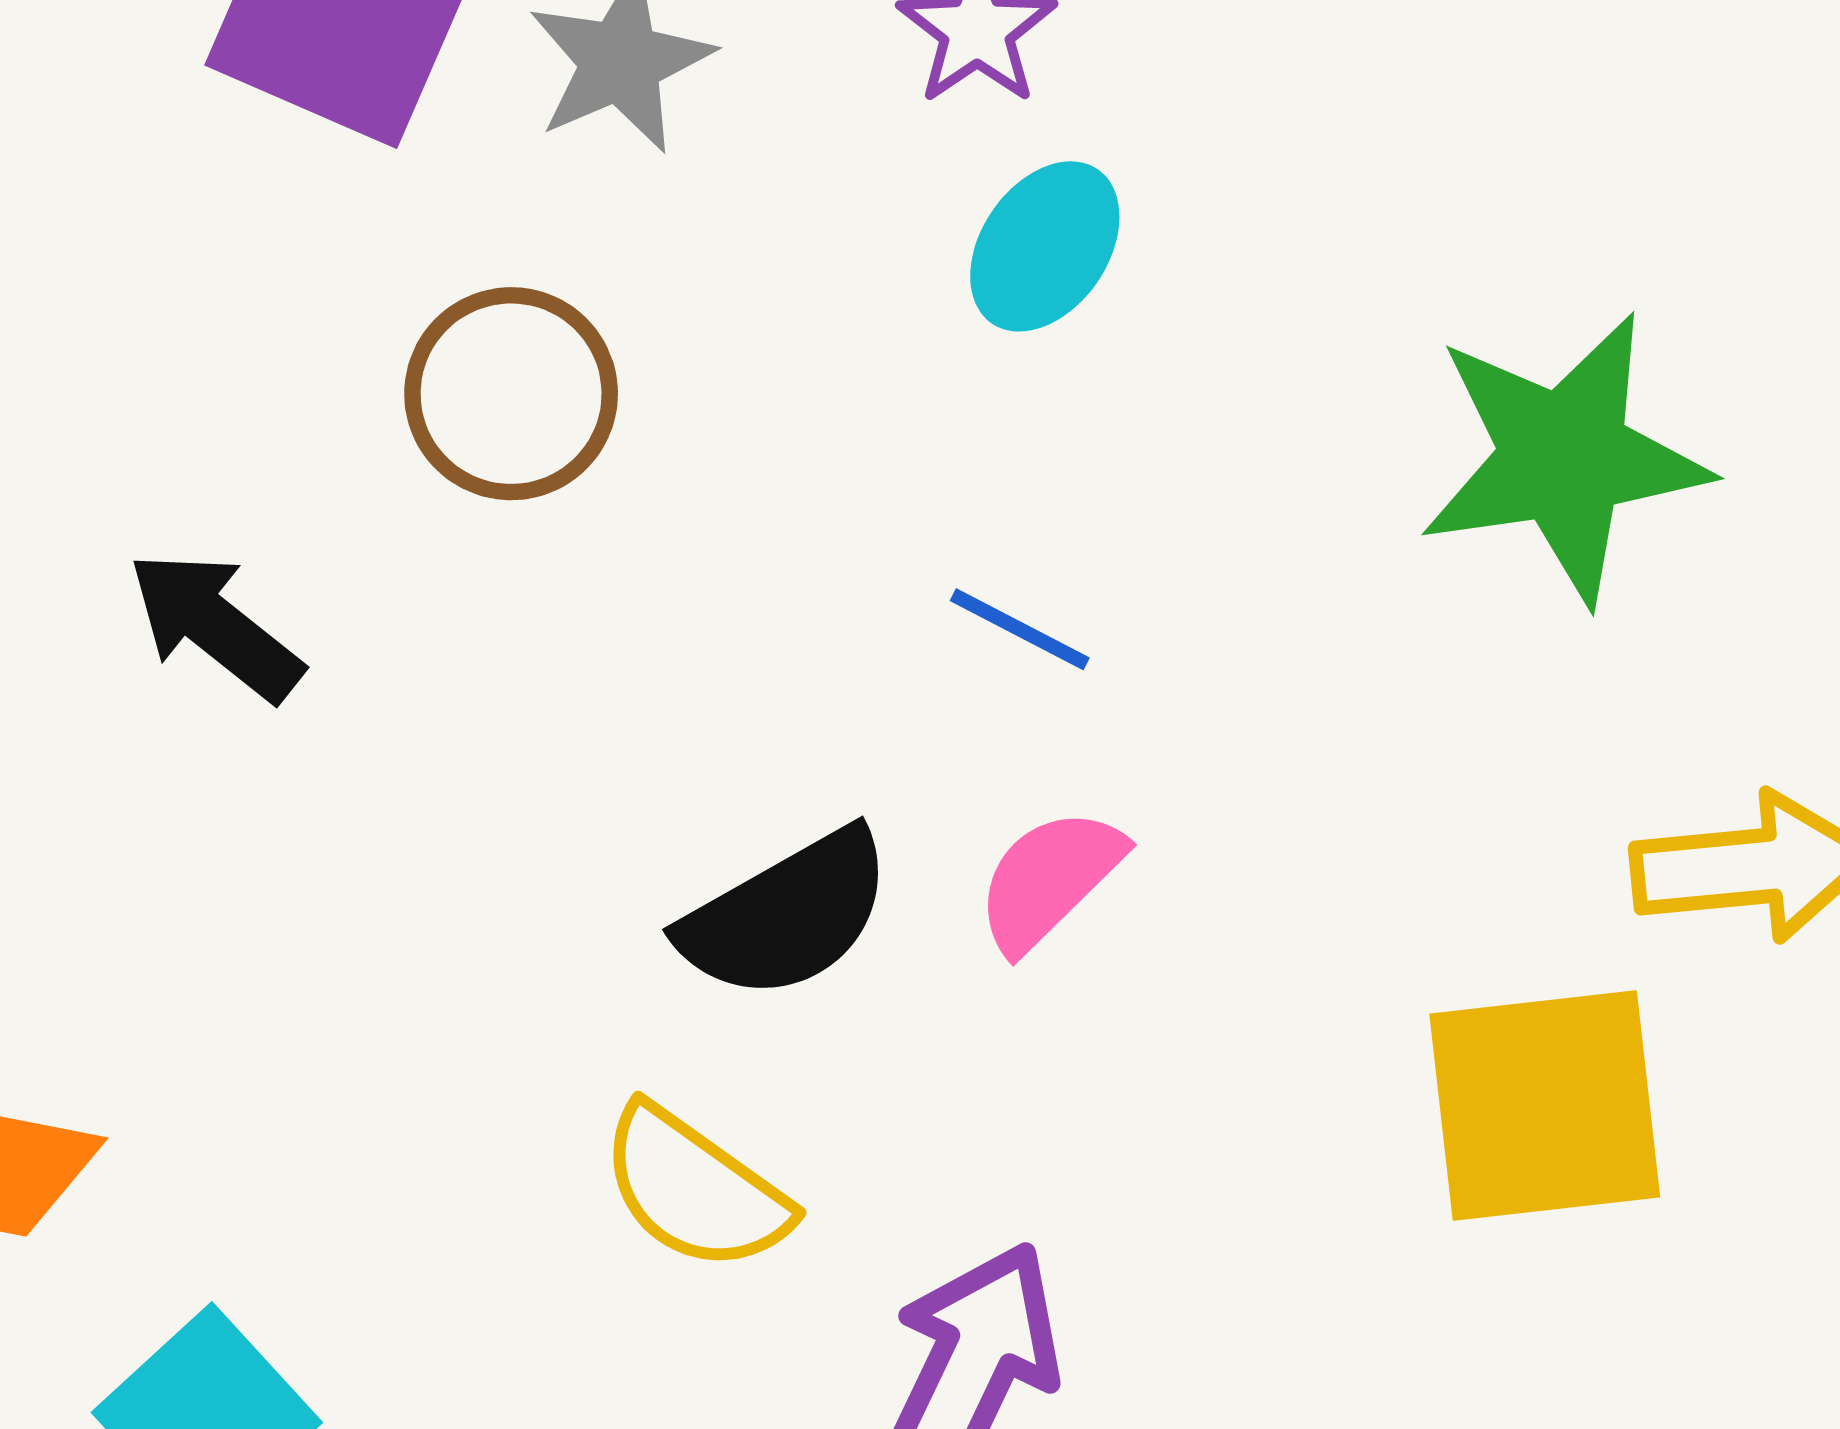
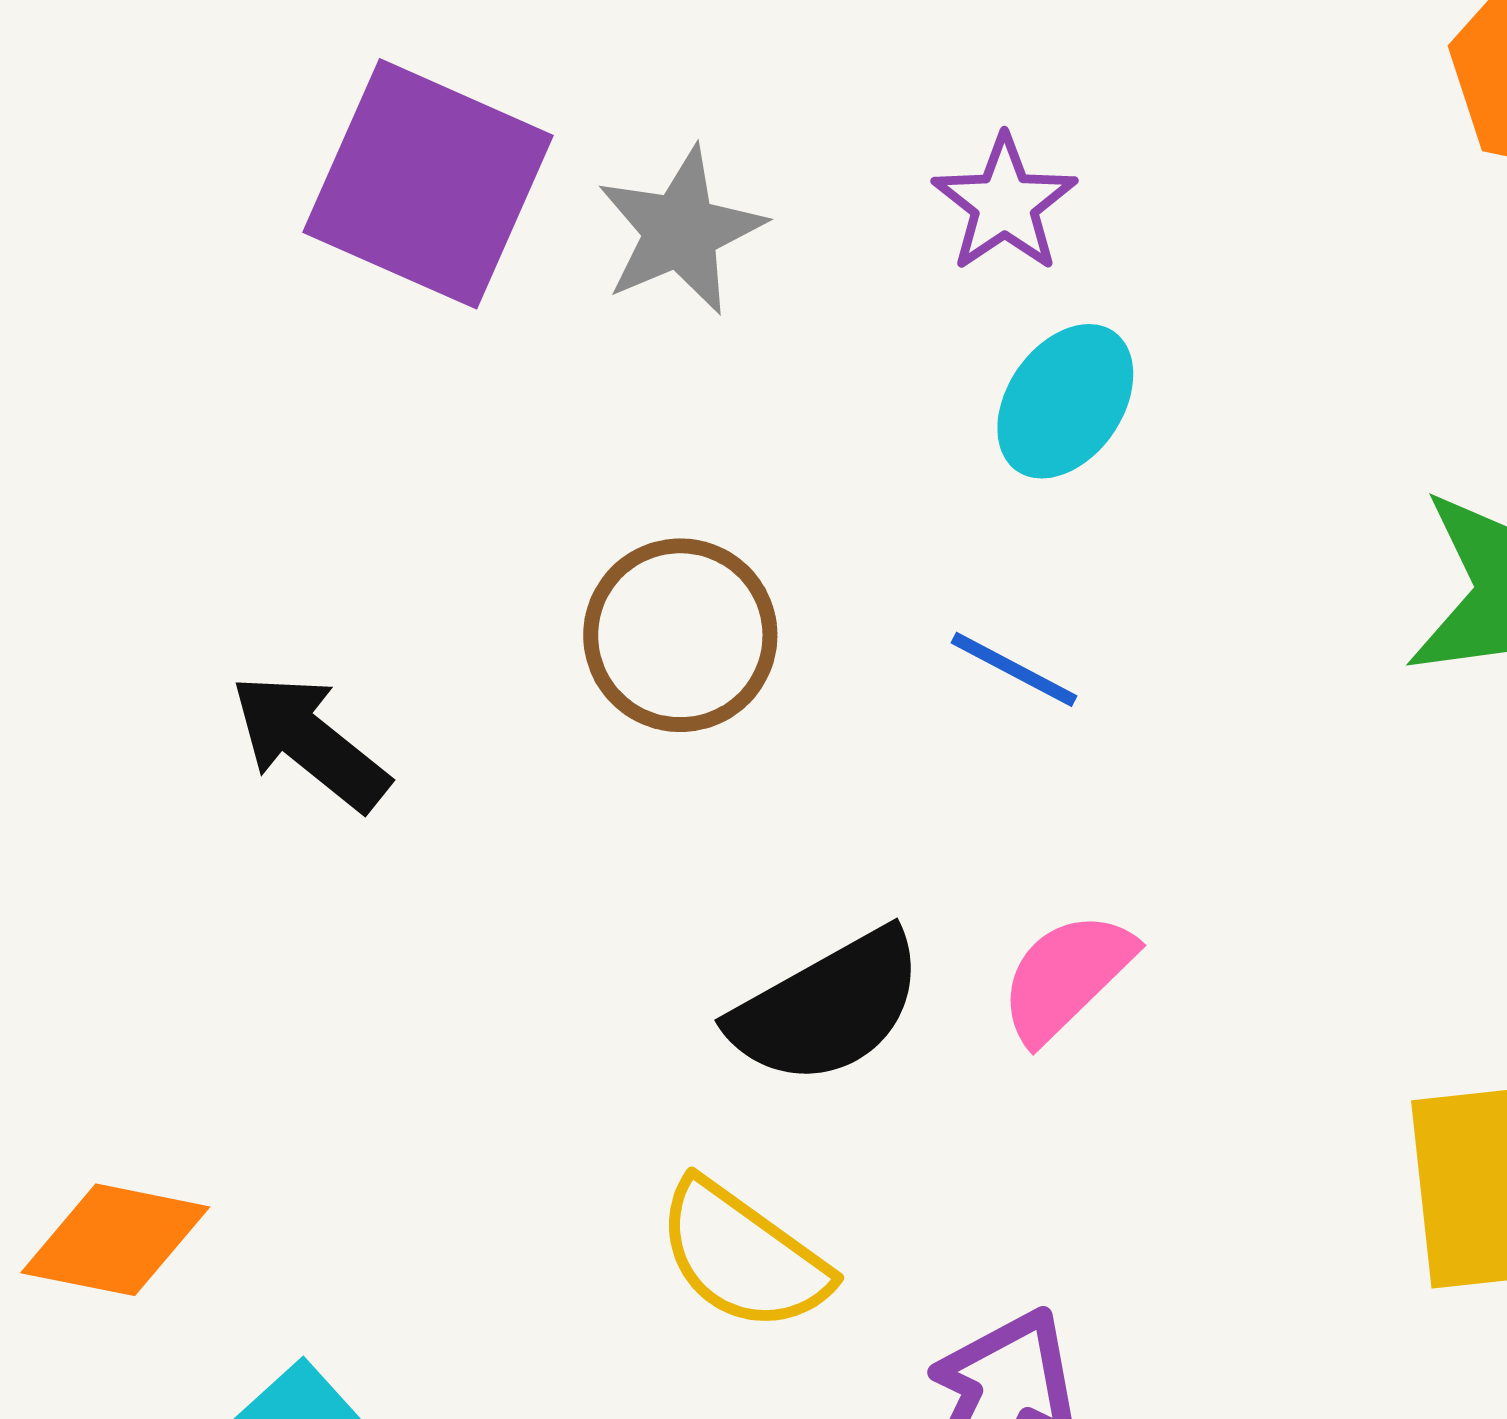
brown circle: (511, 394) -> (680, 635), moved
blue line: (1020, 629) -> (1014, 669), moved

